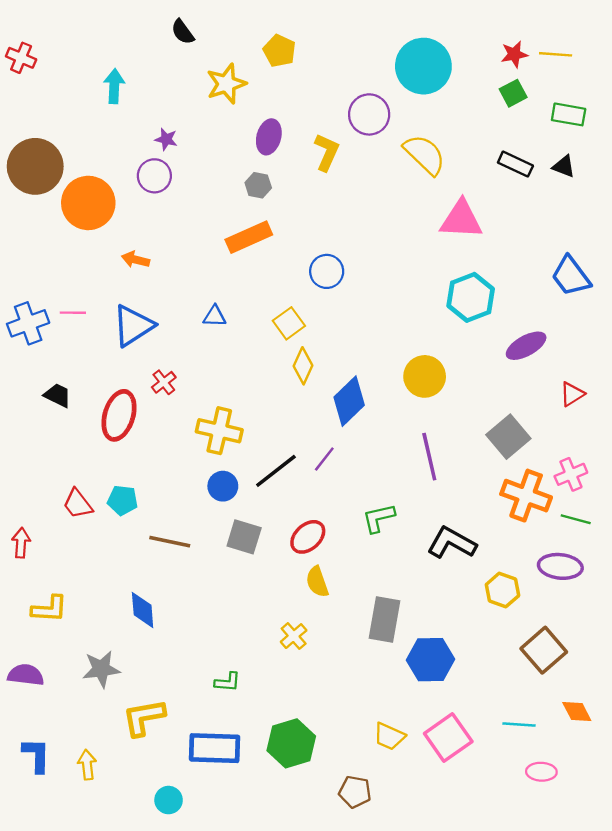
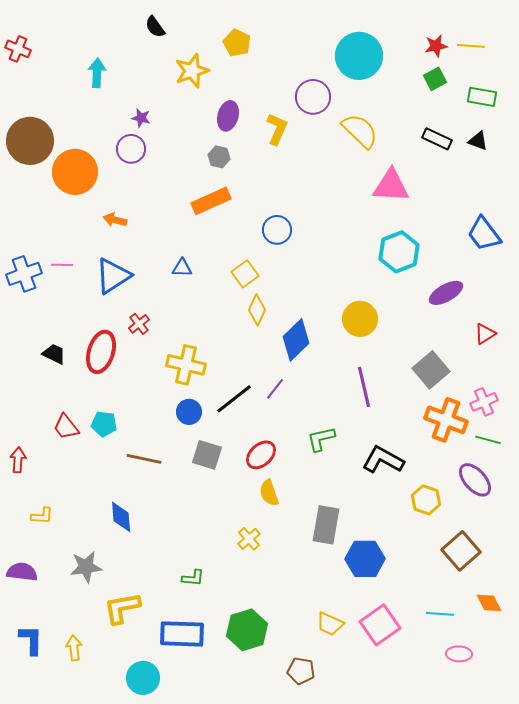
black trapezoid: (58, 395) -> (54, 354), moved
purple ellipse: (560, 566) -> (475, 480), turned 42
yellow L-shape: (49, 609) -> (42, 516), size x0.7
cyan circle: (169, 800) -> (143, 678), size x1.4

